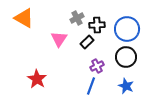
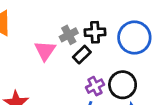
gray cross: (77, 18) -> (69, 35), moved
black circle: (126, 57) -> (123, 85), moved

